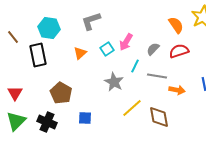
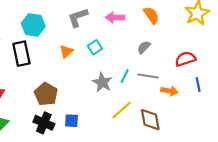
orange semicircle: (176, 25) -> (151, 15), moved
pink arrow: (126, 42) -> (115, 17), moved, turned 60
red semicircle: (179, 51) -> (185, 59), moved
cyan line: (135, 66) -> (125, 76), moved
black cross: (47, 122) -> (44, 123), moved

